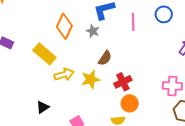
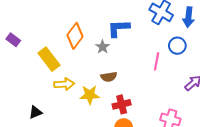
pink line: (133, 22) -> (157, 61), moved
brown semicircle: (105, 58) -> (109, 77), turned 35

